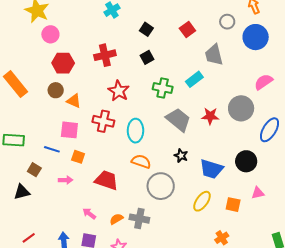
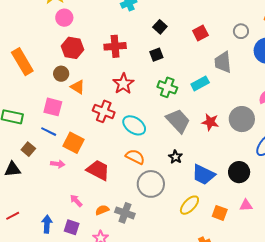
pink square: (69, 130) -> (53, 107), moved
cyan ellipse: (135, 131) -> (134, 125), turned -65
orange square: (78, 157) -> (73, 143), size x1.5

